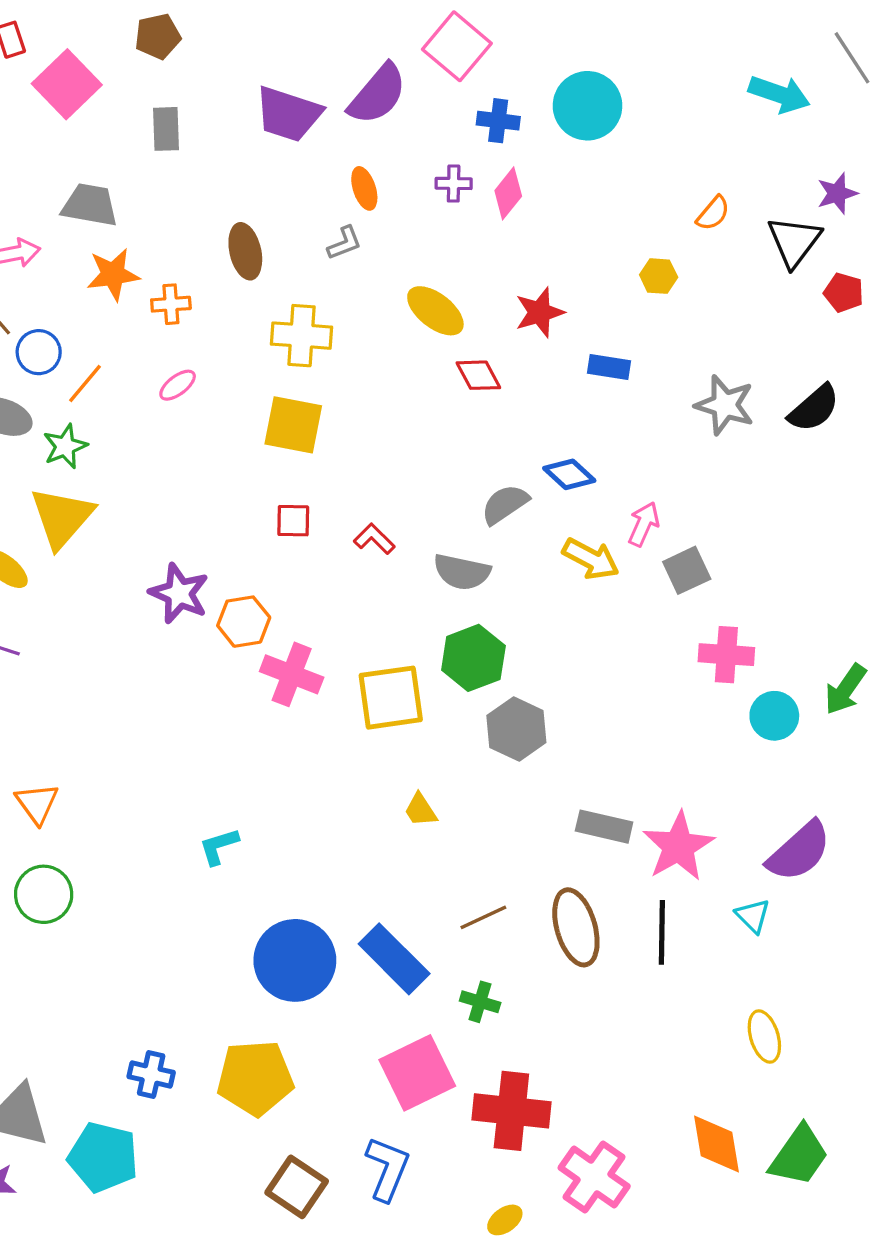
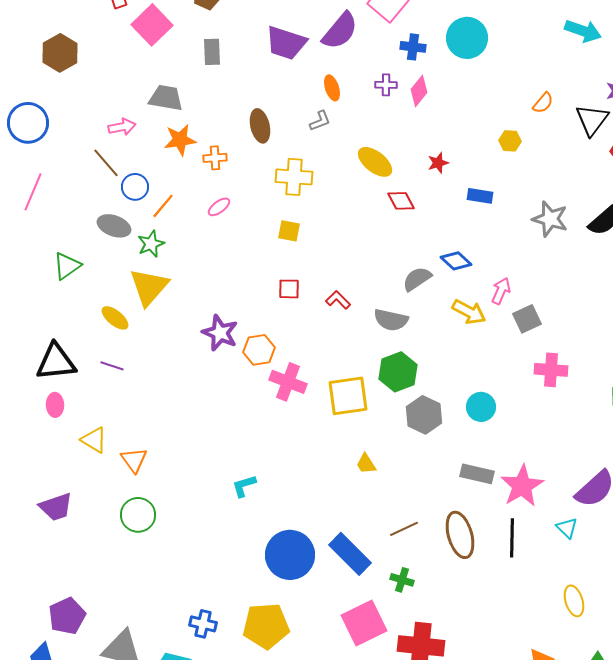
red star: (540, 312) -> (438, 163), size x0.7
yellow square: (293, 425) -> (289, 231), size x0.6
cyan circle: (774, 716) -> (481, 407), moved

